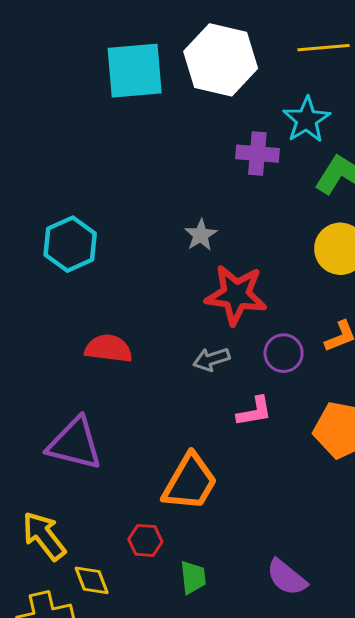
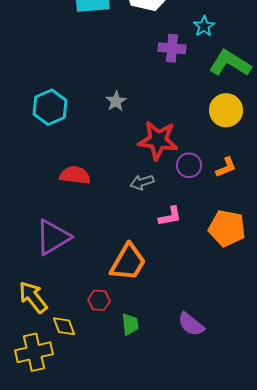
cyan star: (307, 120) -> (204, 26), size x0.7
gray star: (201, 235) -> (116, 101), moved
purple circle: (284, 353) -> (189, 165), moved
purple triangle: (75, 444) -> (53, 237), turned -45

